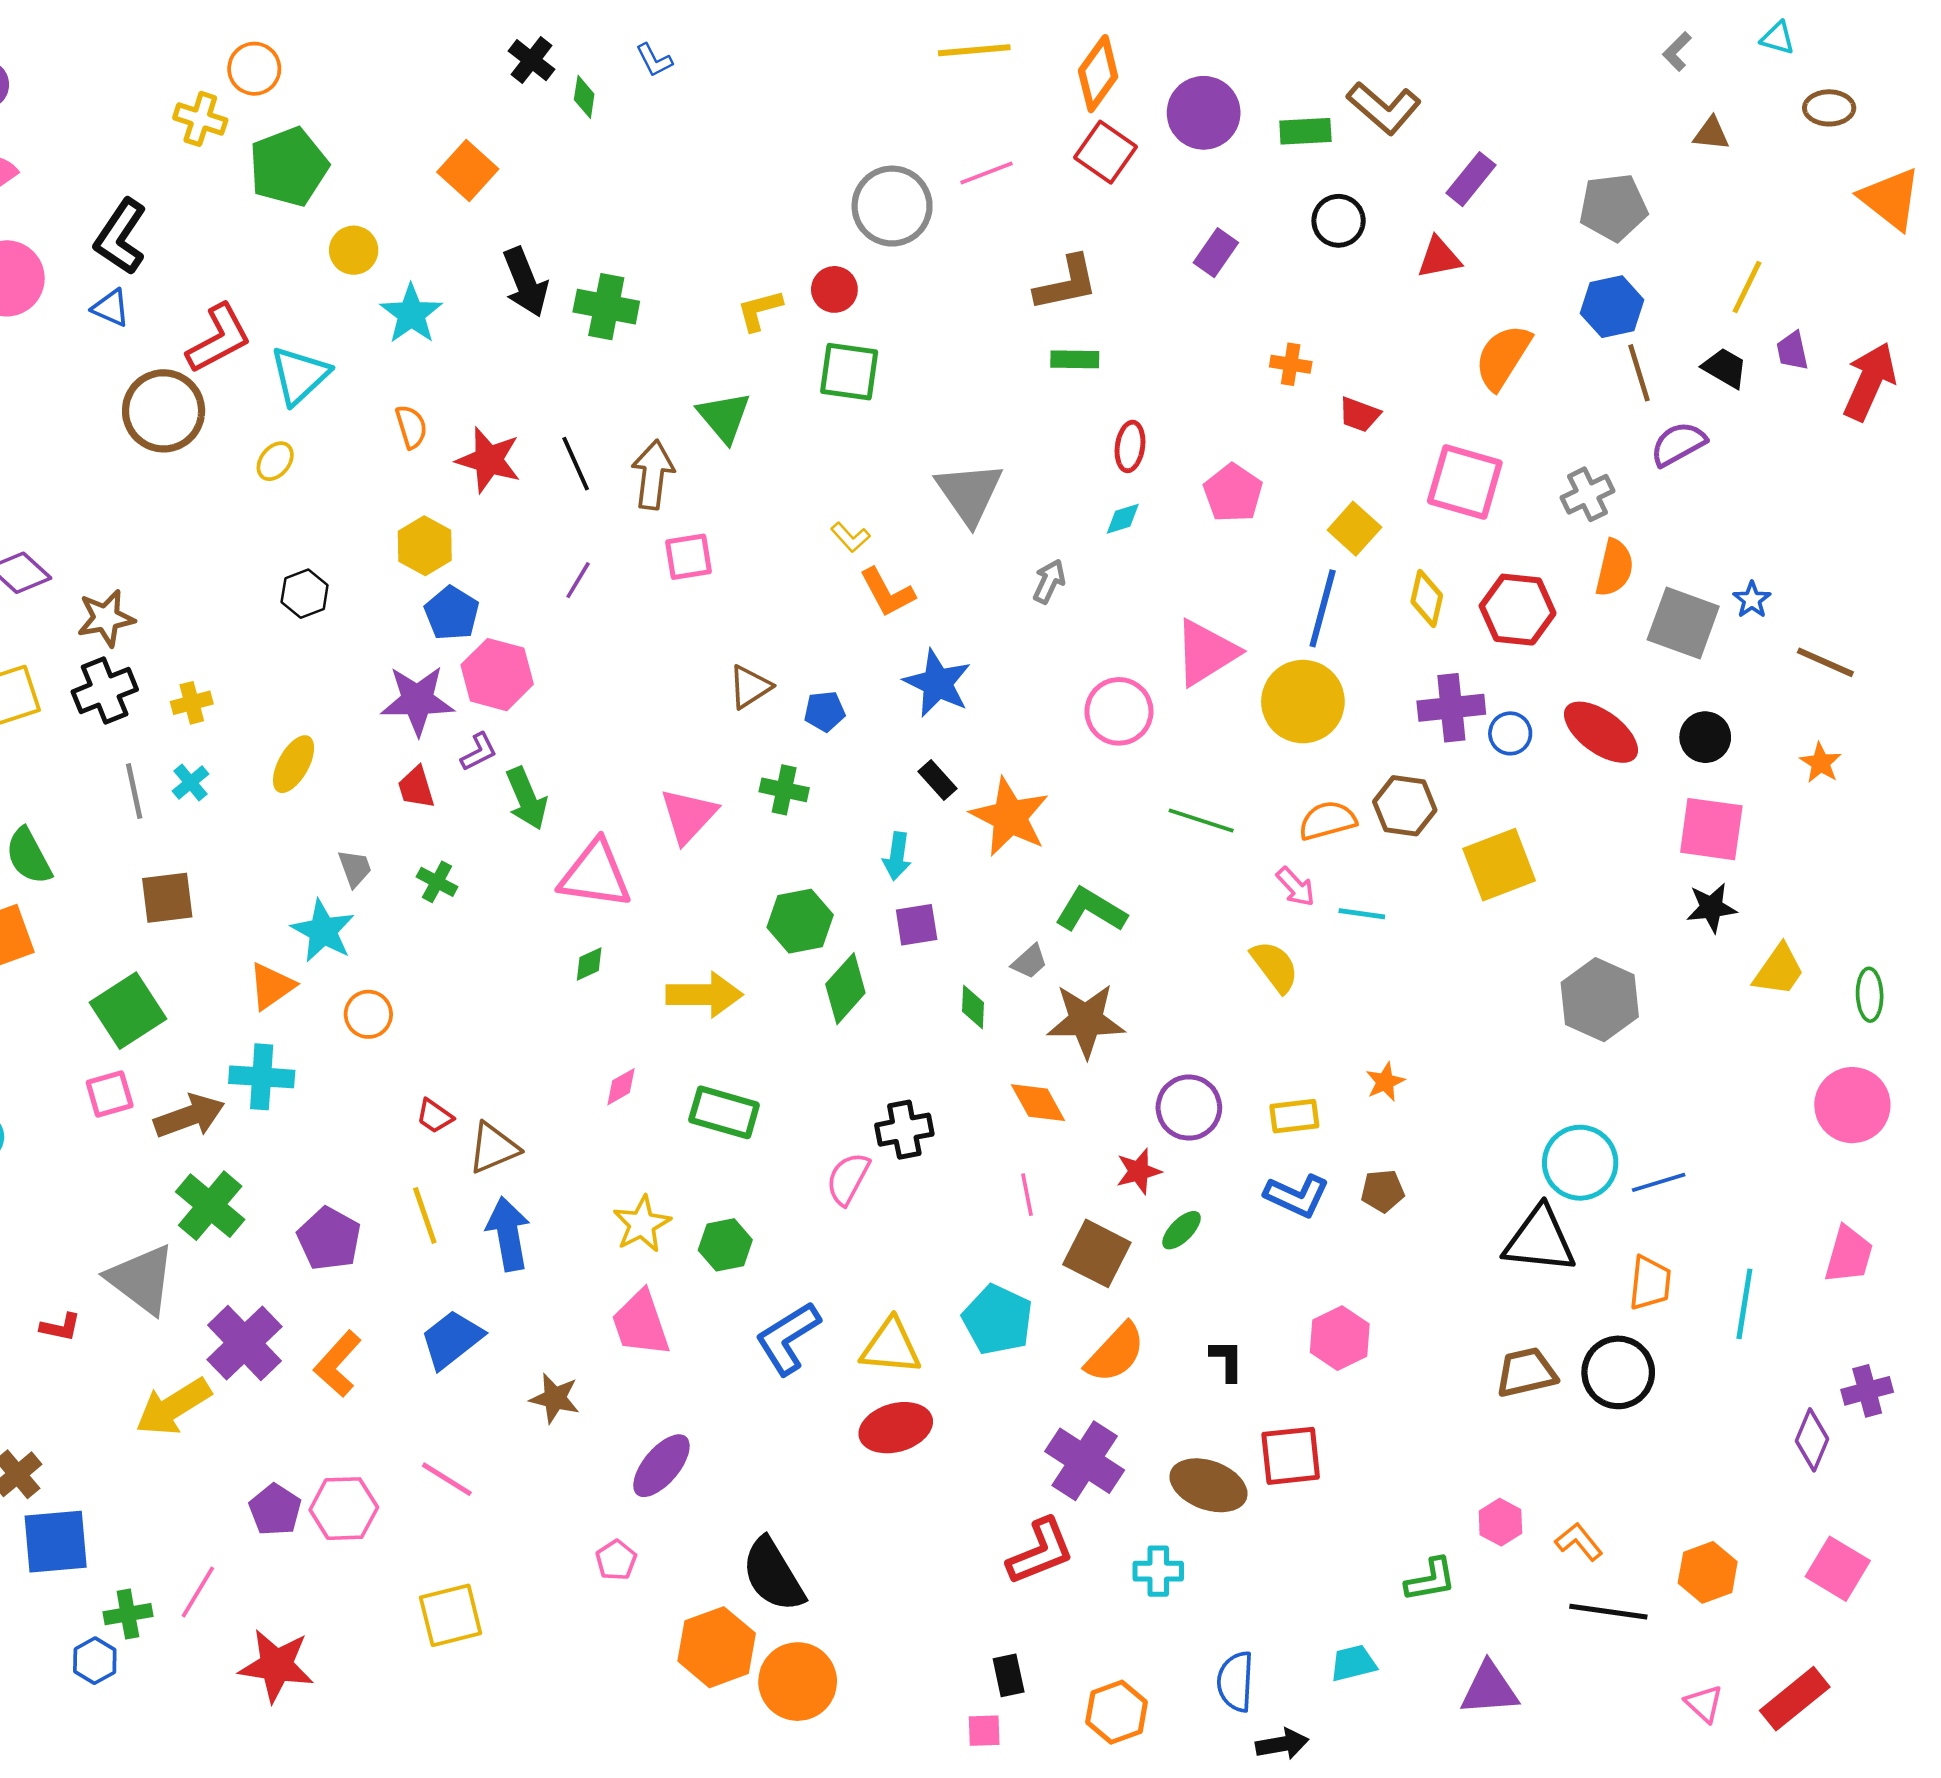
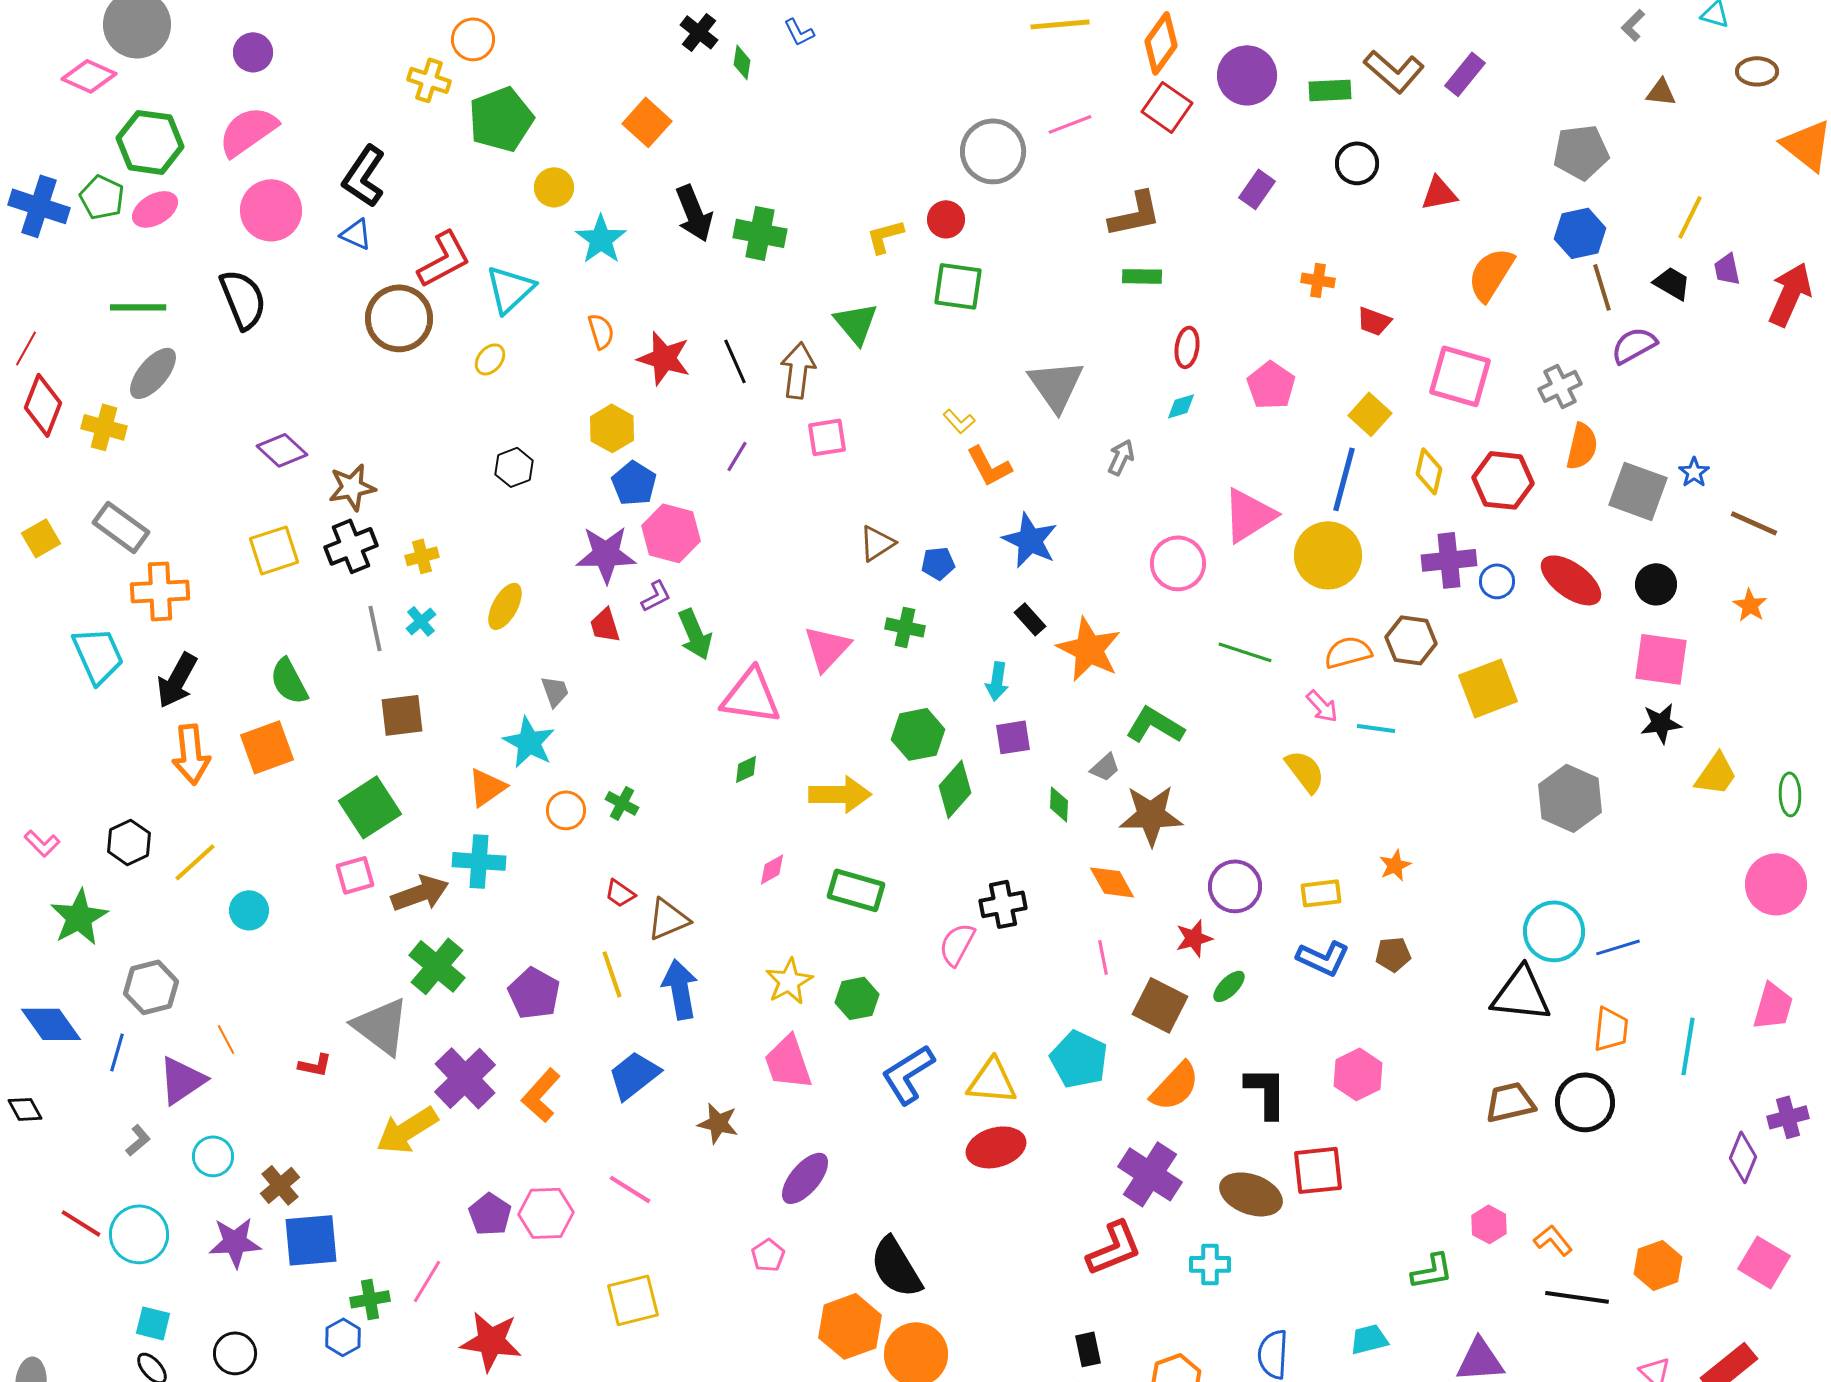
purple rectangle: (1471, 179) -> (1465, 74), moved
green cross: (437, 882) -> (622, 803), moved
black L-shape: (1227, 1360) -> (1266, 1092), size x1.5

